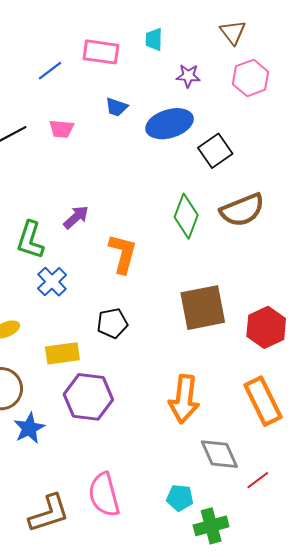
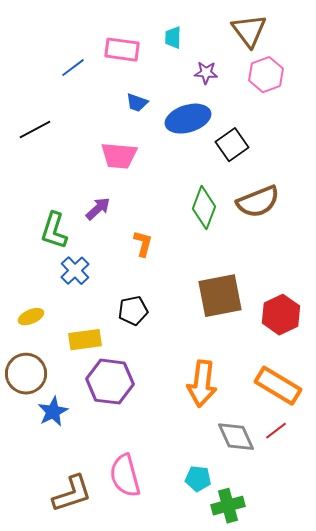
brown triangle: (233, 32) -> (249, 31), size x1.4
pink trapezoid: (61, 129) -> (119, 156), moved, size x1.5
orange L-shape: (123, 254) -> (143, 244), size x0.7
orange rectangle: (263, 401) -> (278, 386), turned -33
red line: (258, 480) -> (276, 431), moved

